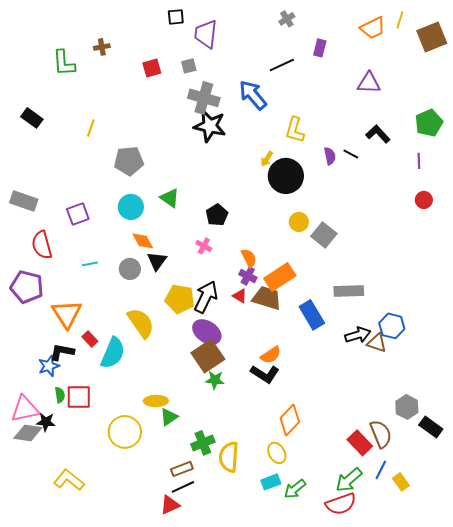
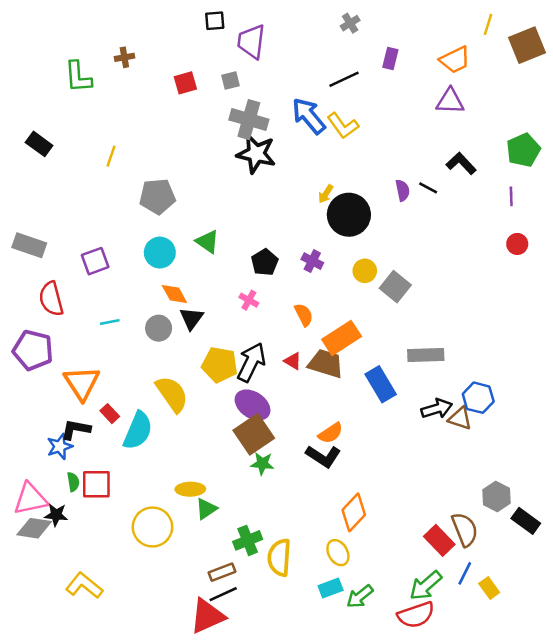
orange trapezoid: (373, 28) -> (455, 60), moved
yellow L-shape: (295, 130) -> (343, 126), moved, turned -52
purple cross: (248, 276) -> (312, 261), moved
red triangle: (170, 505) -> (207, 616), size x1.5

